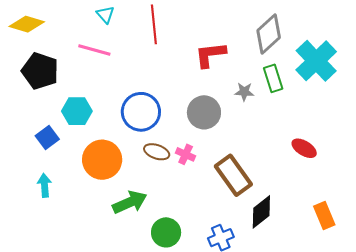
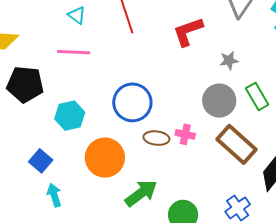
green rectangle: (273, 78) -> (257, 96), moved
gray circle: (204, 112) -> (219, 101), moved
blue square: (47, 137) -> (41, 161), moved

